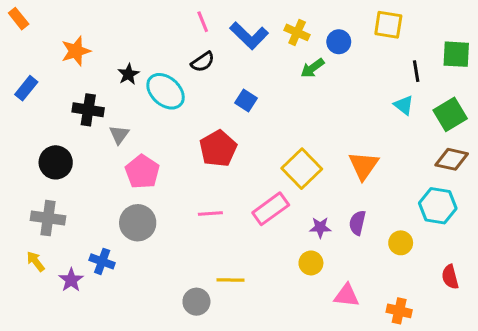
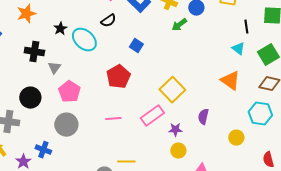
black circle: (56, 162) -> (30, 98), moved
orange triangle: (364, 166) -> (230, 81), moved, turned -30
purple semicircle: (357, 223) -> (203, 117), moved
purple star: (320, 227) -> (175, 130), moved

